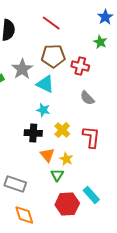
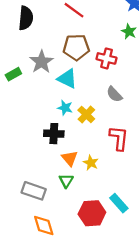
yellow cross: (62, 130) -> (86, 115), moved
green triangle: (57, 175) -> (66, 181), moved

